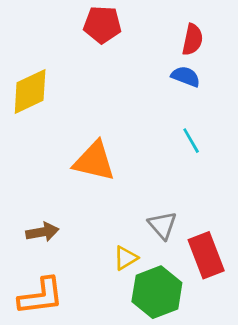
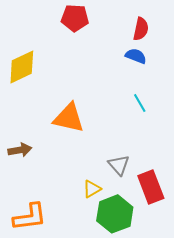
brown arrow: (42, 232) -> (20, 150), moved

